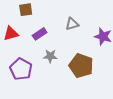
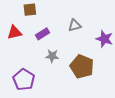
purple pentagon: (21, 69) -> (24, 80), moved

